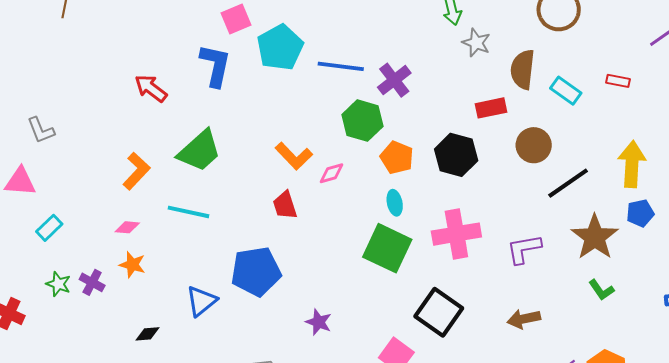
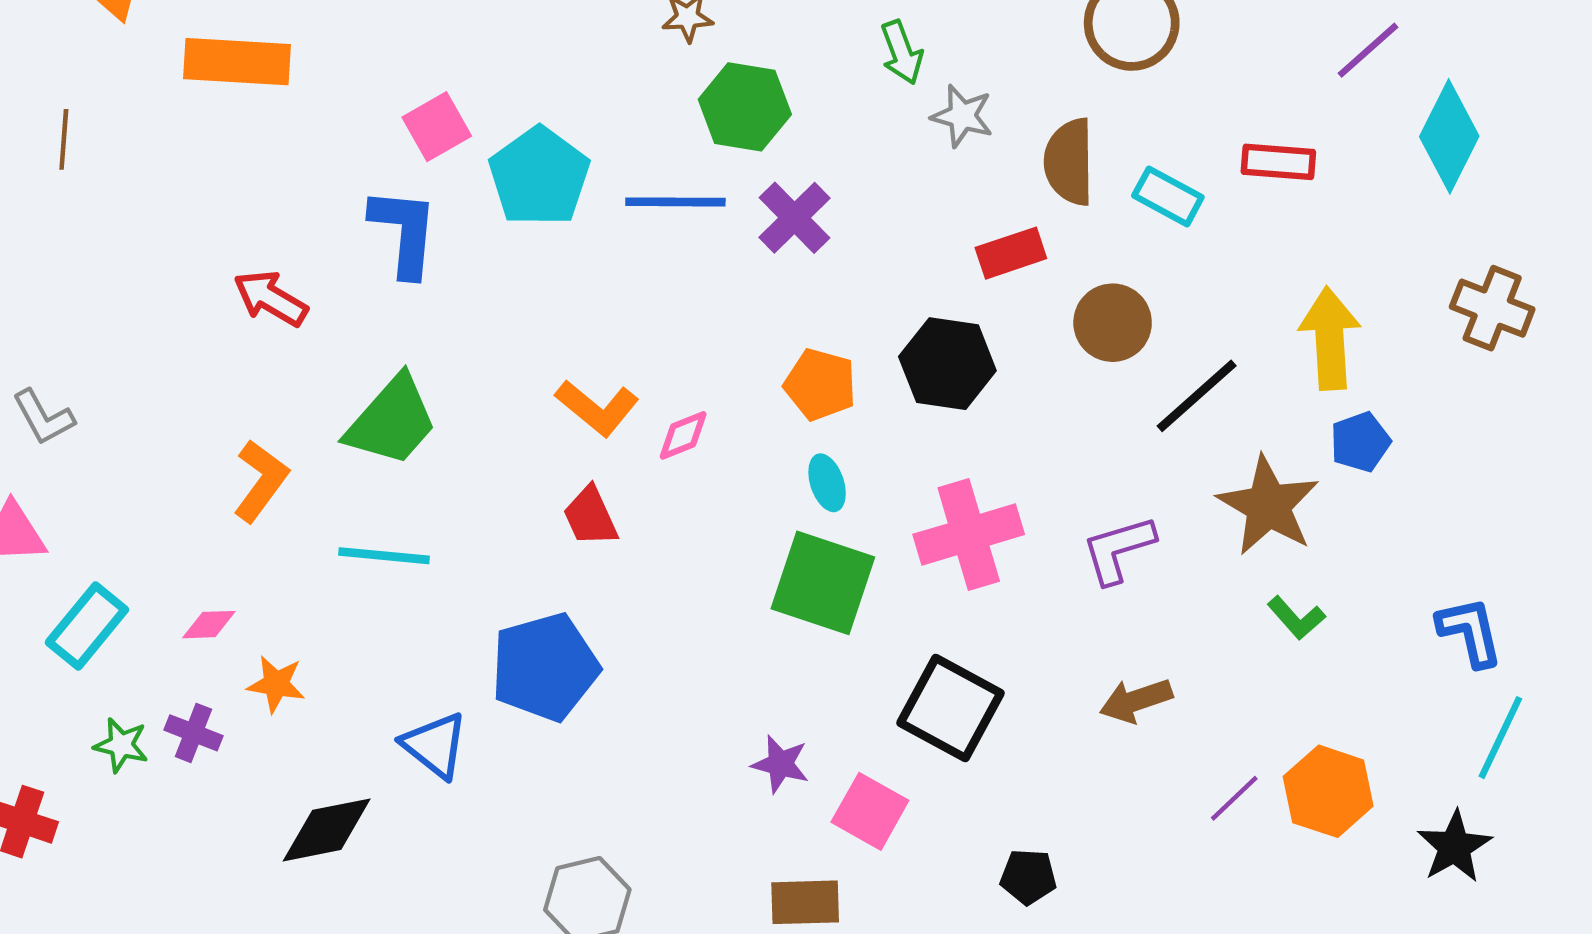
red rectangle: (618, 81) -> (1278, 162), size x1.4
green hexagon: (362, 121) -> (745, 107), moved
pink diamond: (127, 227) -> (209, 625), moved
cyan rectangle: (49, 228) -> (87, 626), size x1.4
blue triangle: (201, 301) -> (435, 745), turned -36
purple star: (319, 322) -> (780, 764), moved
black diamond: (148, 334) -> (327, 830), size x1.8

